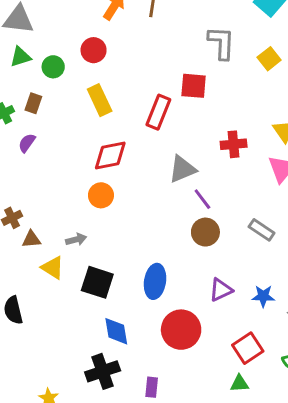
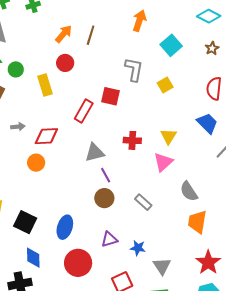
red circle: (94, 50) -> (65, 63), moved
yellow rectangle: (100, 100) -> (45, 85), moved
gray arrow: (76, 239) -> (18, 127), moved

